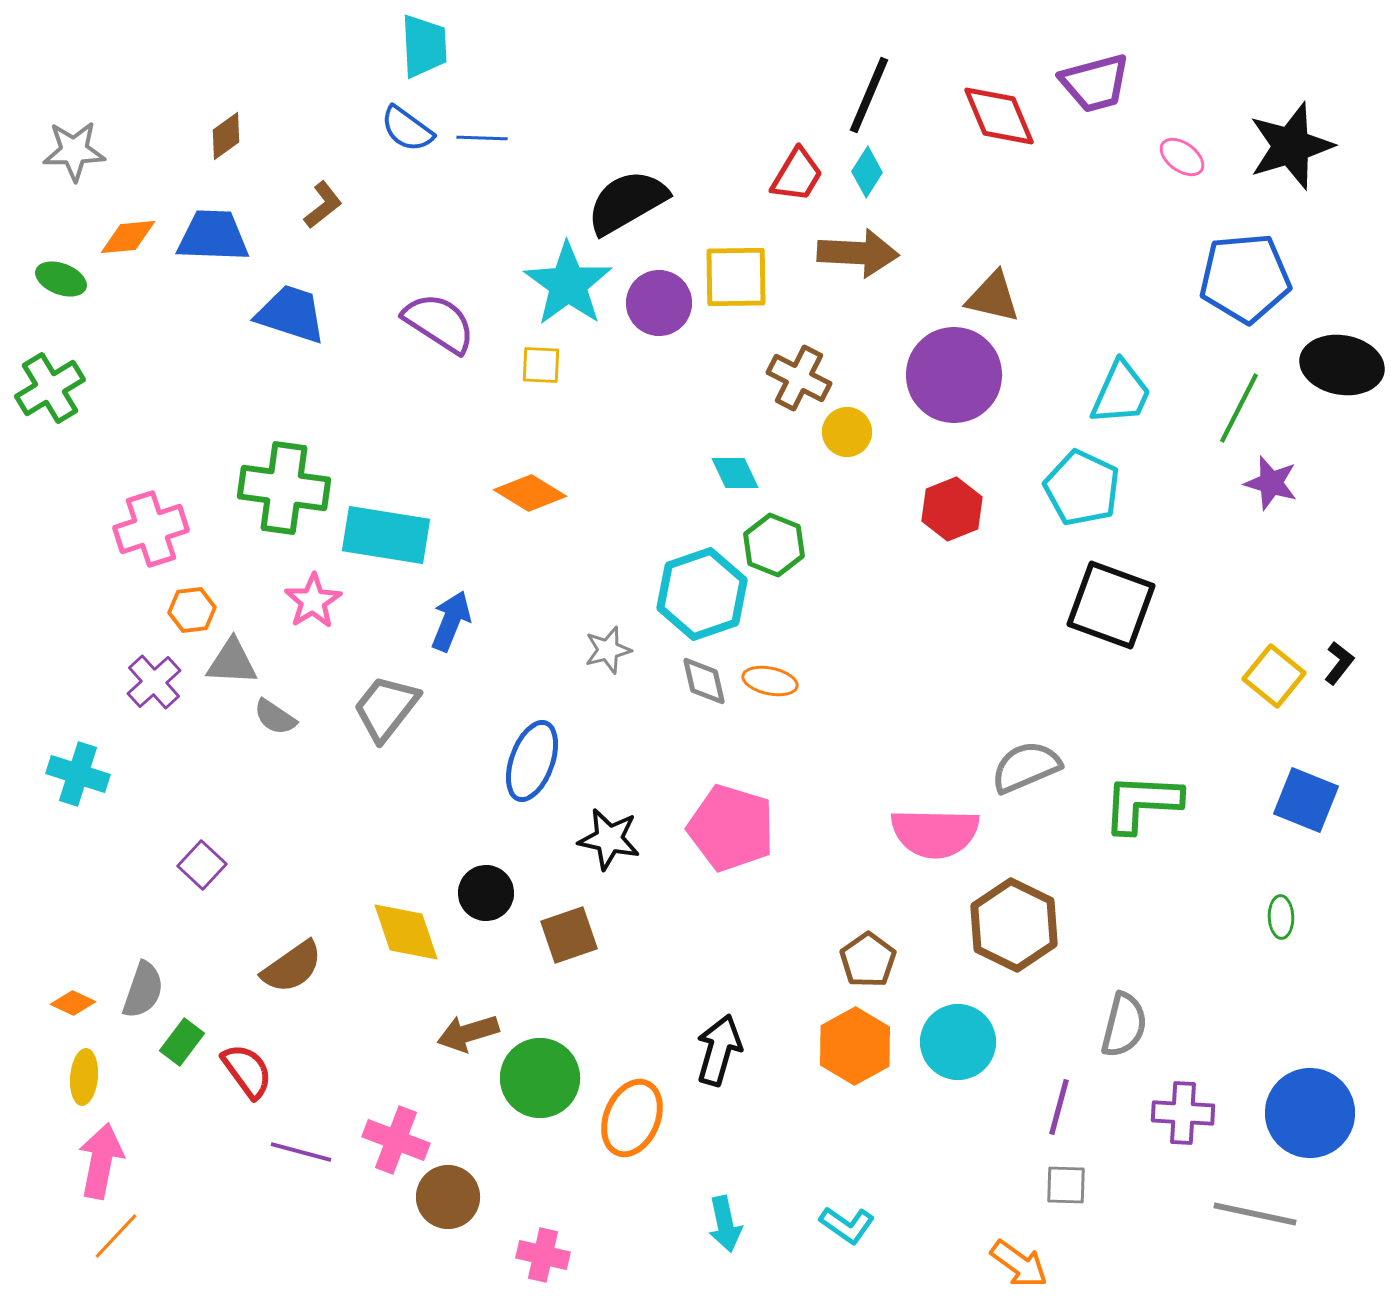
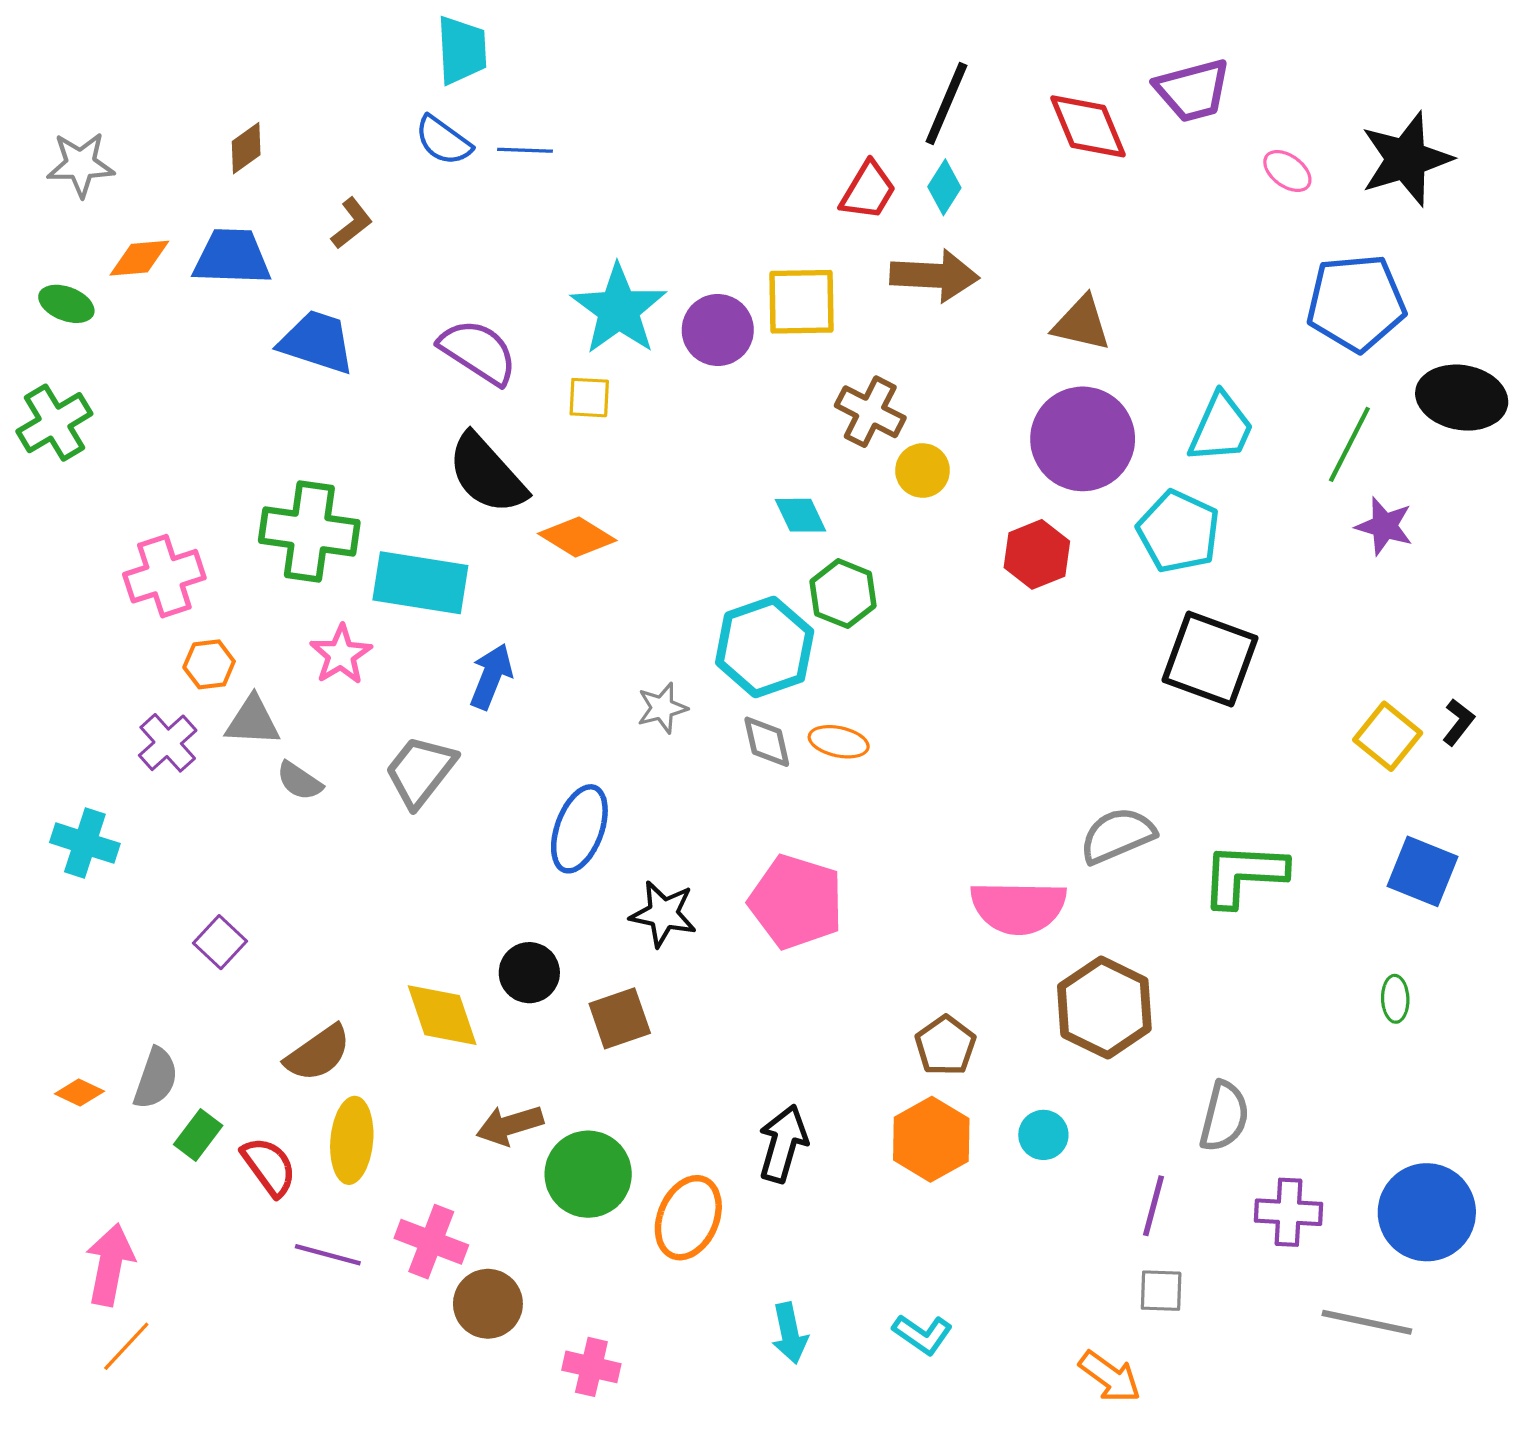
black semicircle: (627, 202) -> (487, 474), moved, turned -102
purple circle: (954, 375) -> (1083, 439), moved
cyan circle: (958, 1042) -> (1043, 1135), size x0.6
yellow ellipse: (84, 1077) -> (352, 1140), moved, size x1.4

